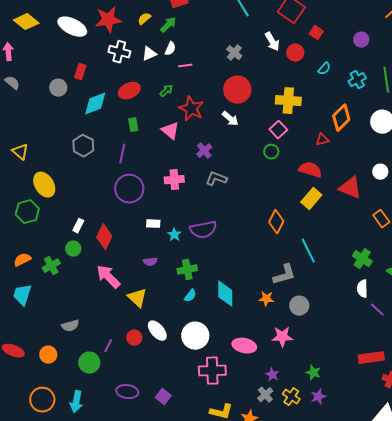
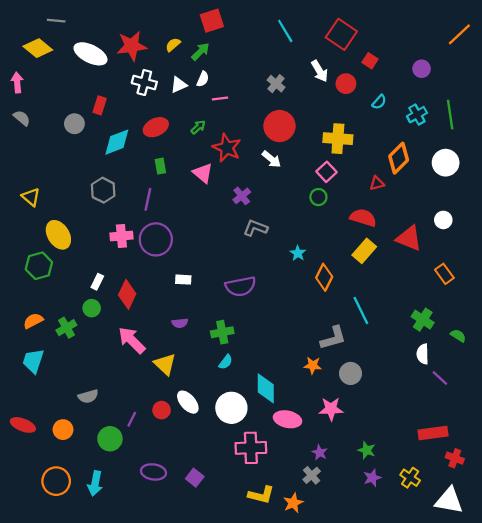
pink cross: (174, 180) -> (121, 236), moved
cyan star: (174, 235) -> (298, 253), moved
cyan diamond: (225, 294) -> (266, 388), moved
yellow cross: (291, 397) -> (410, 478), moved

